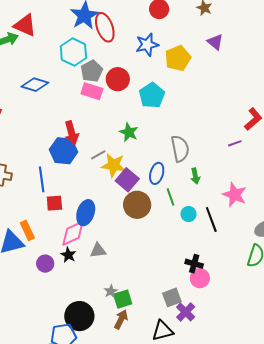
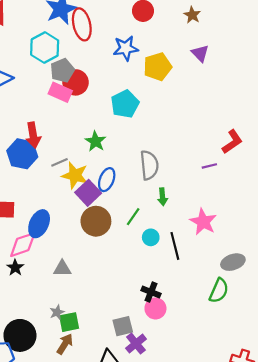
red circle: (118, 79) -> (76, 82), moved
blue ellipse: (157, 173) -> (107, 180), moved
green line: (170, 197) -> (133, 217), turned 48
gray triangle: (98, 251) -> (62, 268), moved

